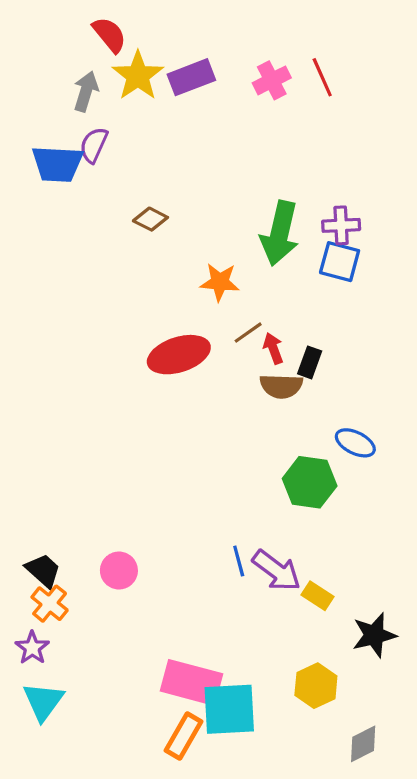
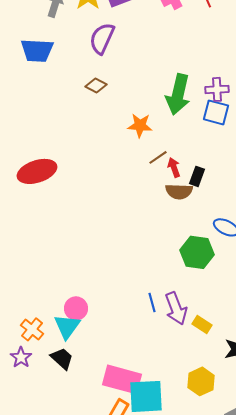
purple semicircle: (94, 145) -> (102, 38), moved, size x1.4
red ellipse: (179, 355) -> (37, 171), moved
black trapezoid: (43, 571) -> (62, 358), moved
purple arrow: (277, 571) -> (176, 308), turned 32
cyan triangle: (43, 701) -> (67, 326), moved

